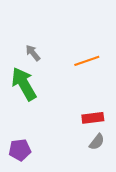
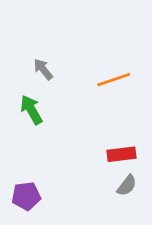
green arrow: (24, 84) -> (31, 110), size x0.7

